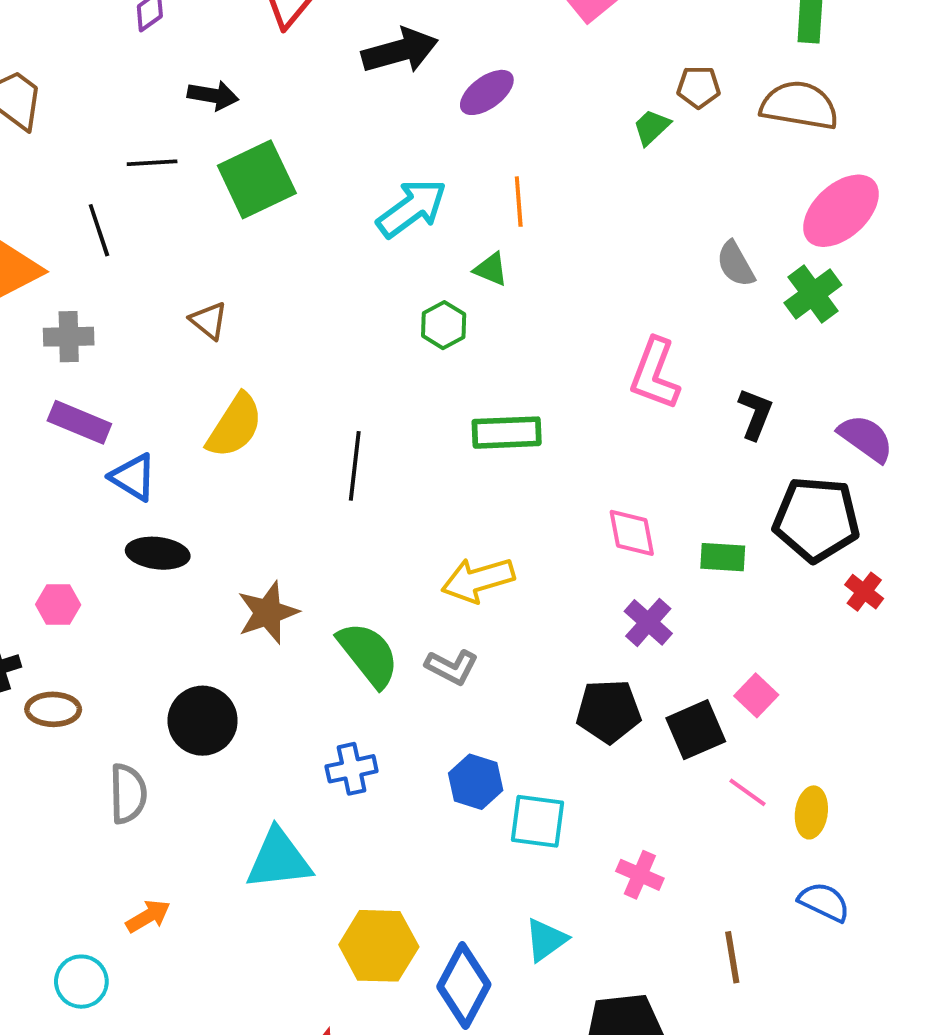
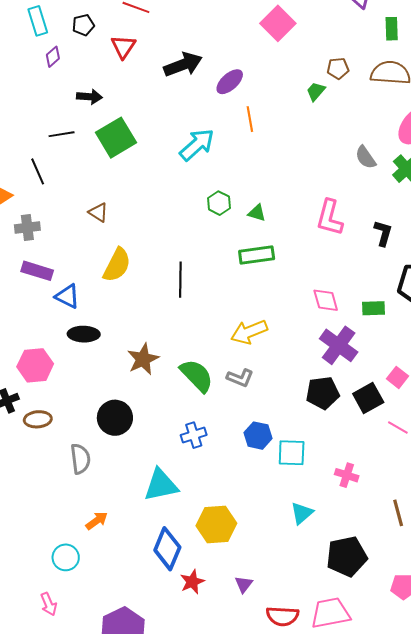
orange line: (519, 202) -> (250, 119), moved
green triangle: (491, 269) -> (257, 213), moved
pink hexagon: (58, 605) -> (35, 365), size x1.6
purple cross: (648, 622) -> (339, 345), size x1.5
blue diamond: (464, 986) -> (167, 549), moved

